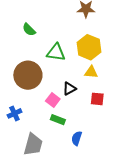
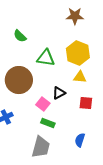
blue semicircle: (77, 138) -> (80, 140), moved
gray trapezoid: (33, 145) -> (41, 147), moved

